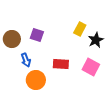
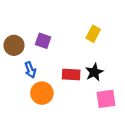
black star: (96, 40) -> (94, 72), moved
pink square: (91, 67) -> (106, 99), moved, turned -36

